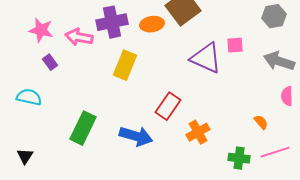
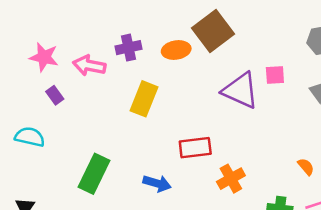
purple cross: (112, 22) -> (129, 48), size x0.7
red rectangle: (168, 106) -> (195, 148), turned 48
blue arrow: (136, 136) -> (157, 183), size x0.7

